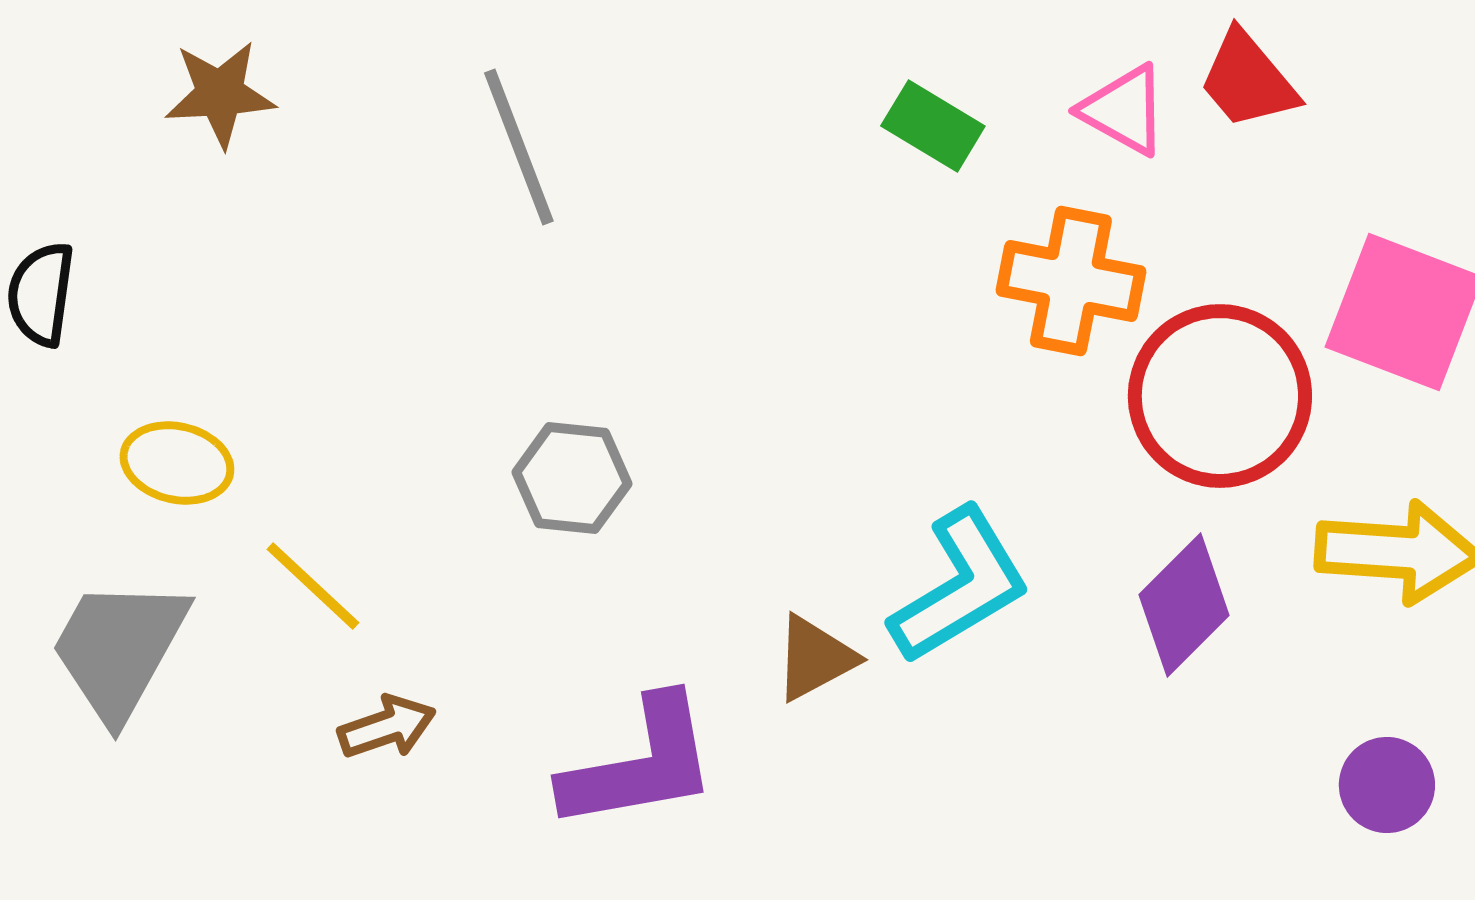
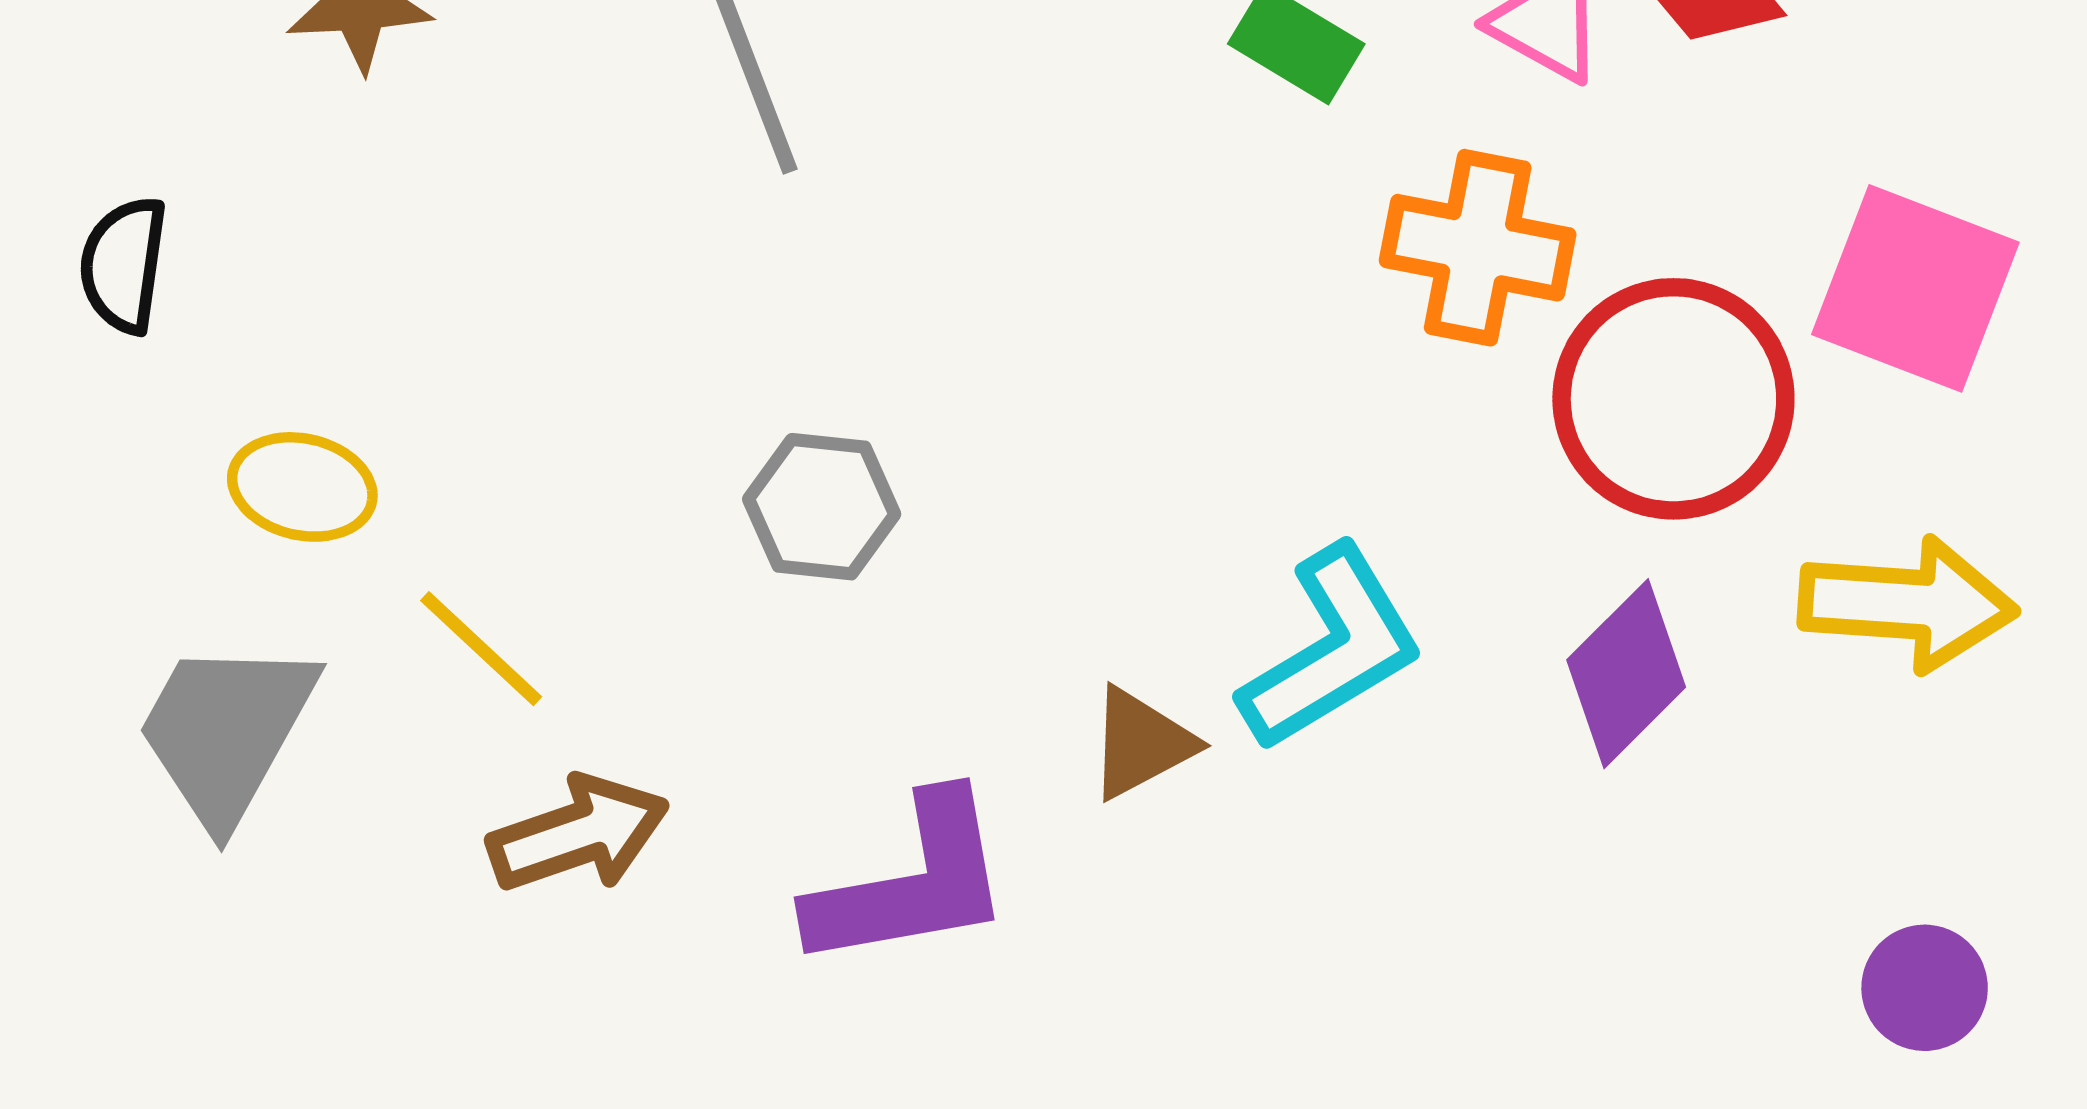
brown arrow: (387, 727) -> (578, 834), size x1.4
purple circle: (1387, 785) -> (1925, 988), moved

